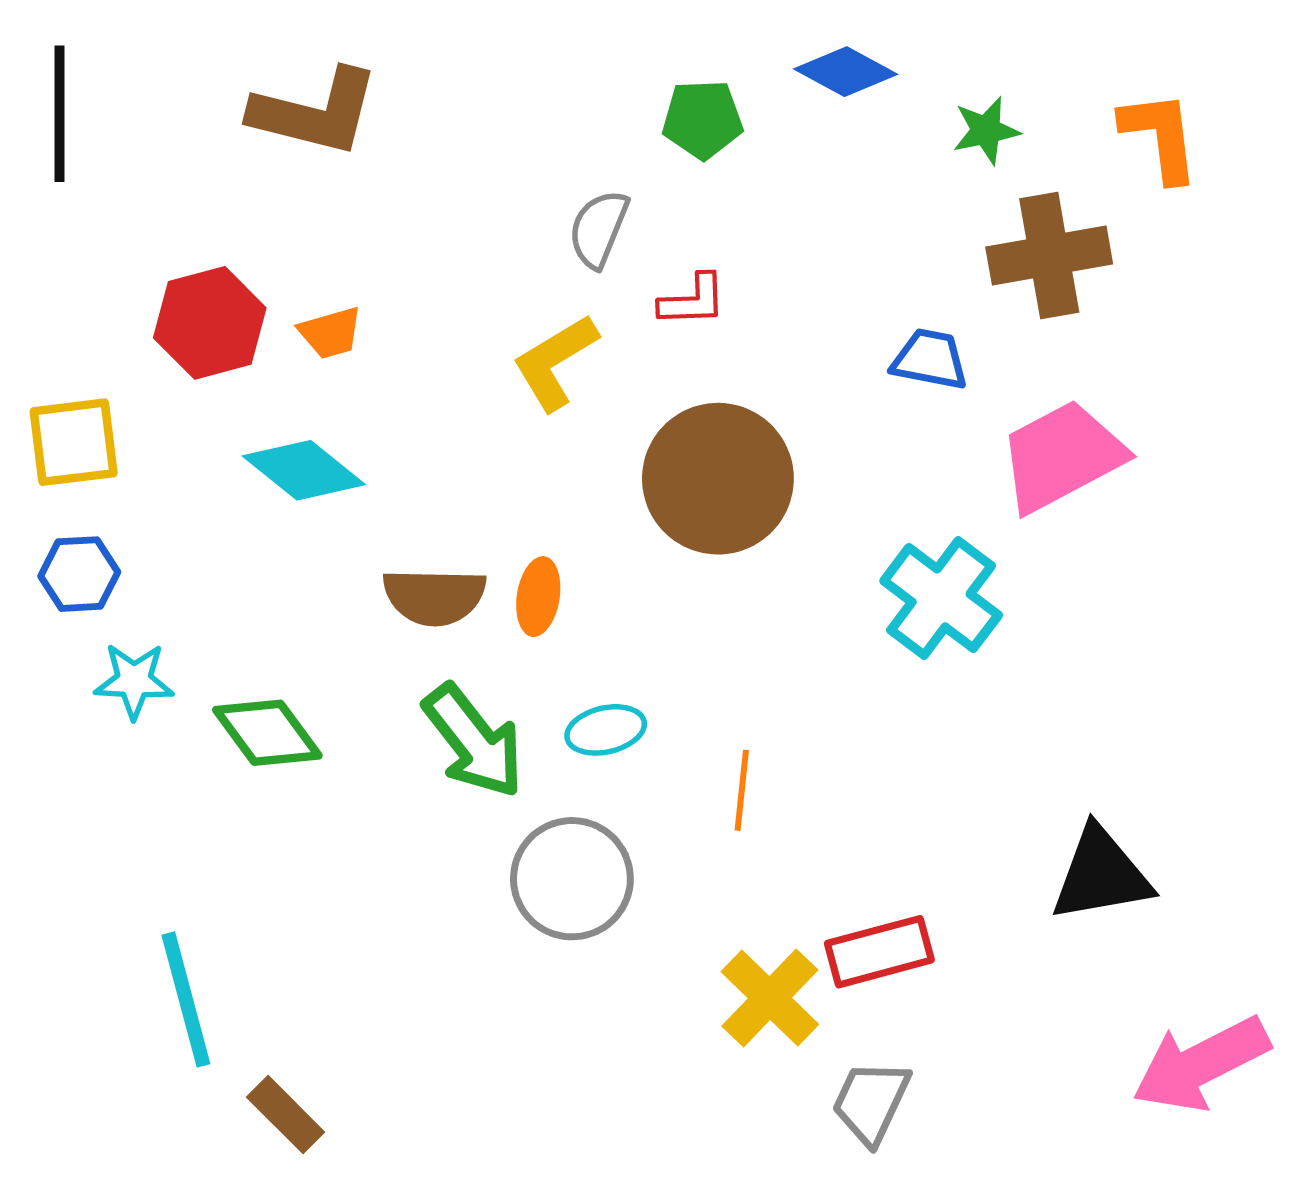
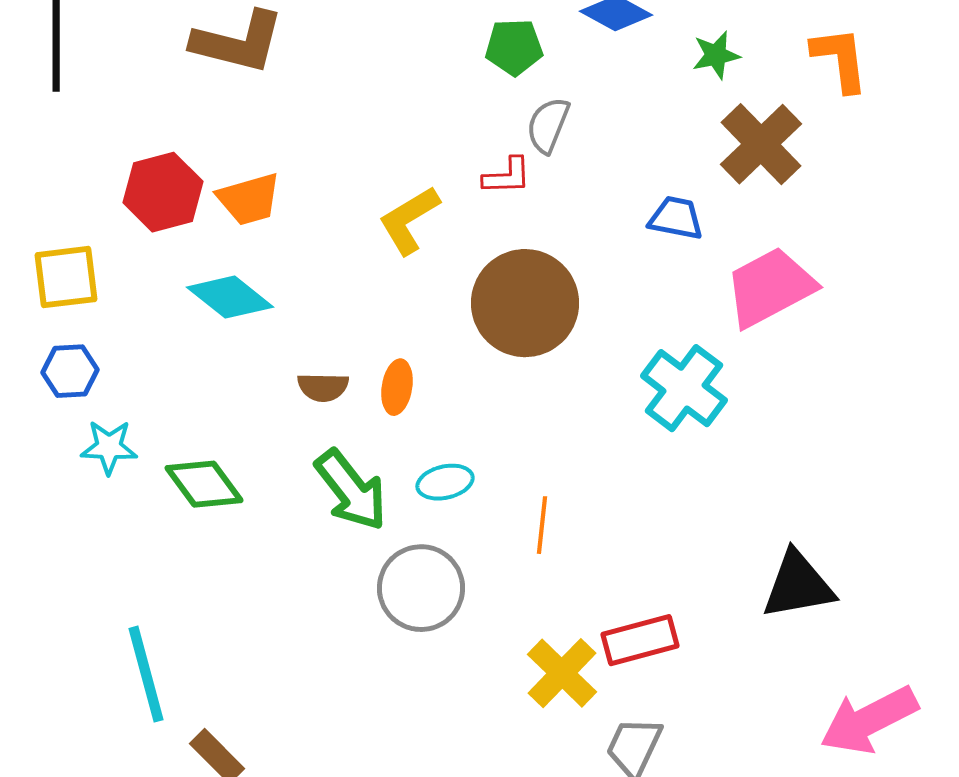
gray semicircle: (599, 229) -> (548, 125), moved
brown cross: (1049, 255) -> (761, 144), turned -34
orange trapezoid: (330, 333) -> (249, 199), size x1.4
brown semicircle: (434, 597) -> (323, 387), size x0.7

